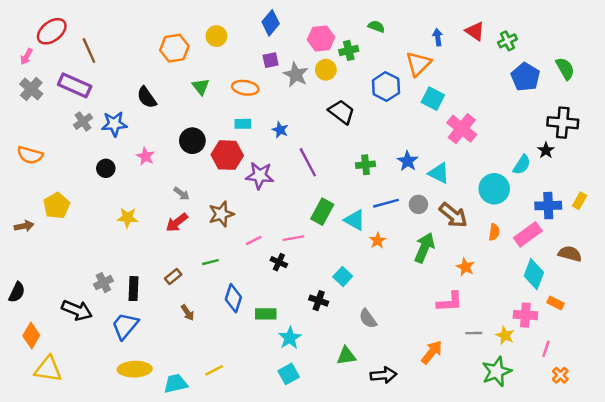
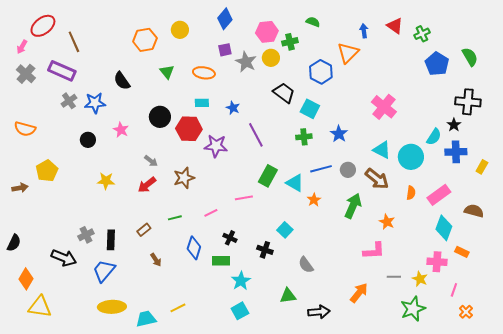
cyan square: (433, 99) -> (310, 109), moved
cyan triangle: (439, 173) -> (382, 150), moved
blue cross: (548, 206) -> (456, 152), moved
pink line: (254, 240) -> (211, 213), moved
black cross: (279, 262) -> (230, 238), moved

